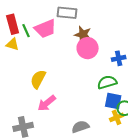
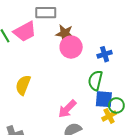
green semicircle: (107, 82) -> (95, 80), turned -54
pink arrow: (47, 103) -> (67, 109), moved

